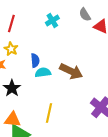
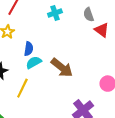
cyan semicircle: (43, 72) -> (34, 62), turned -35
yellow line: (49, 113) -> (22, 88), moved

